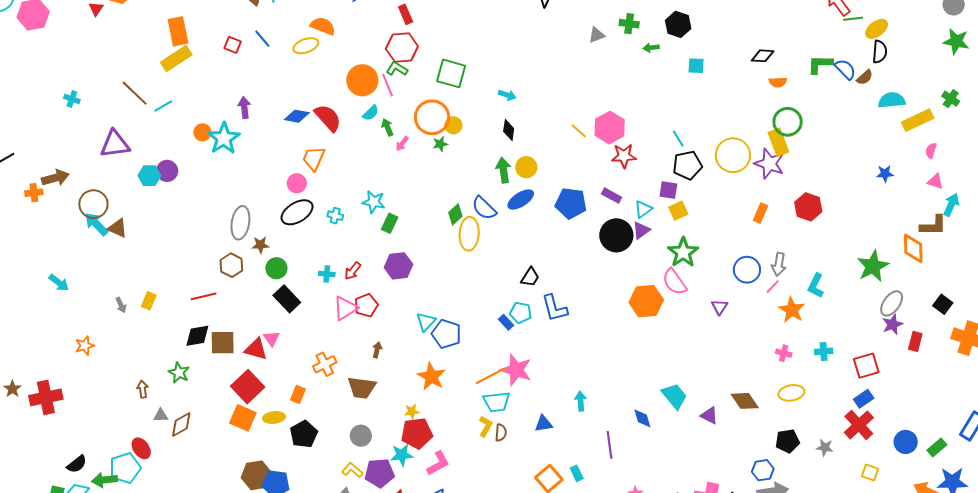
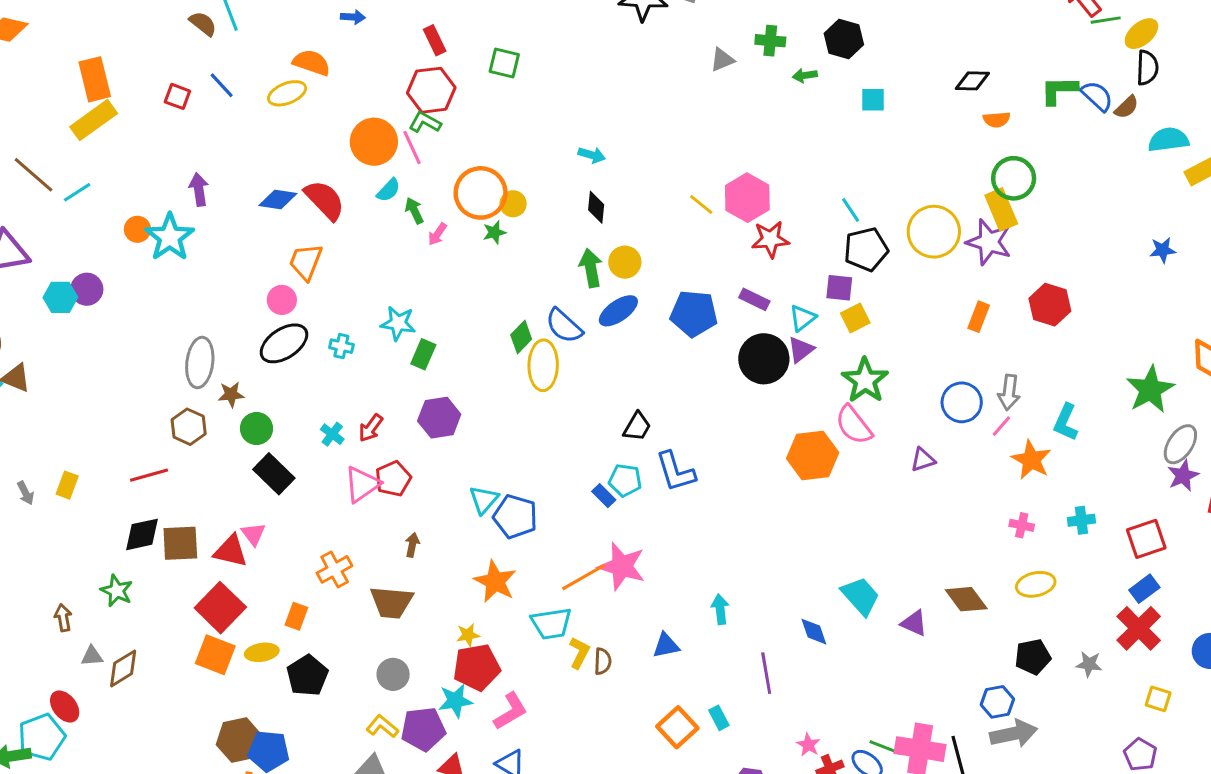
green square: (451, 73) -> (504, 63), moved, size x0.7
cyan cross: (327, 274) -> (332, 434), turned 35
purple triangle: (720, 307) -> (923, 460), turned 42
cyan trapezoid: (496, 402) -> (551, 623), moved

